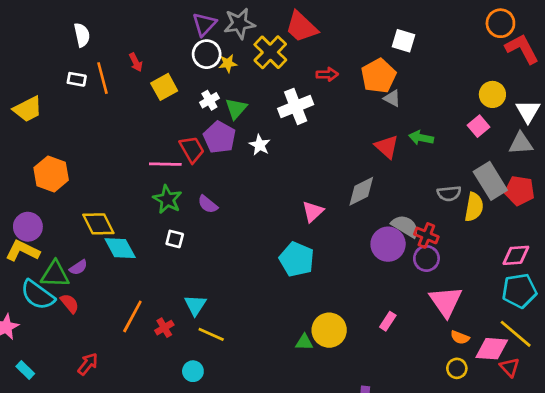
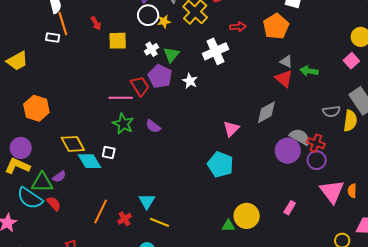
orange line: (102, 78) -> (63, 24), moved
yellow square: (164, 87) -> (118, 41), turned 30
gray triangle: (392, 98) -> (286, 62), moved
white square: (175, 239) -> (109, 153), moved
orange semicircle: (460, 337) -> (352, 191), moved, turned 72

